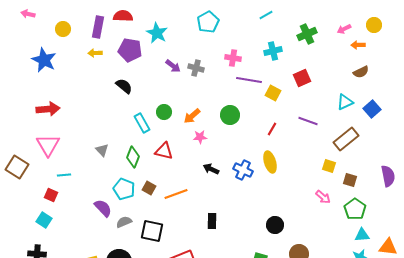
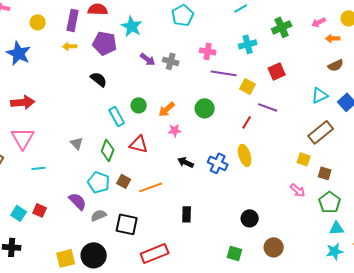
purple line: (308, 121) -> (268, 107), moved
red square: (51, 195) -> (40, 210), moved

